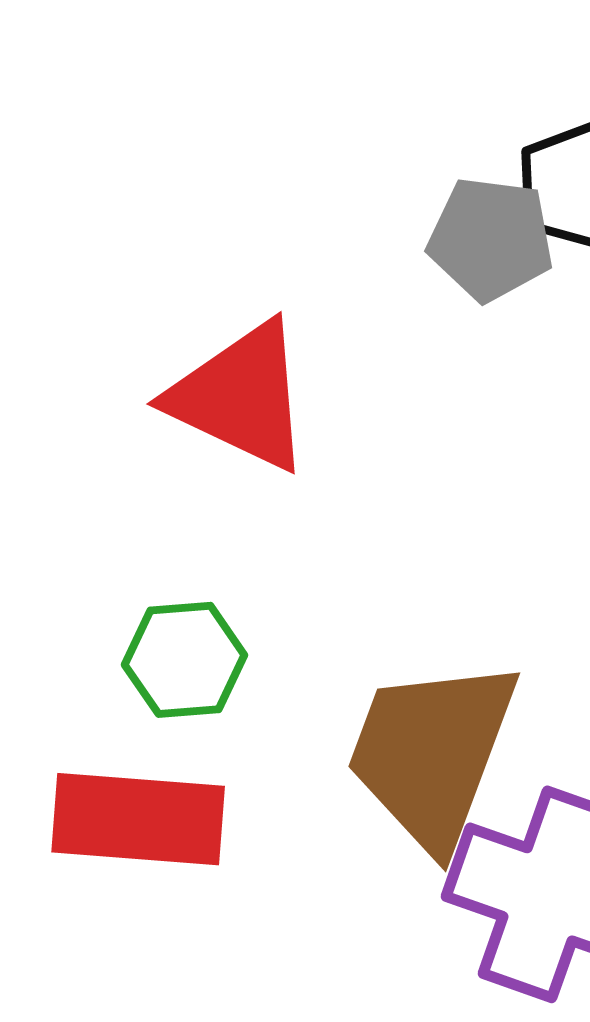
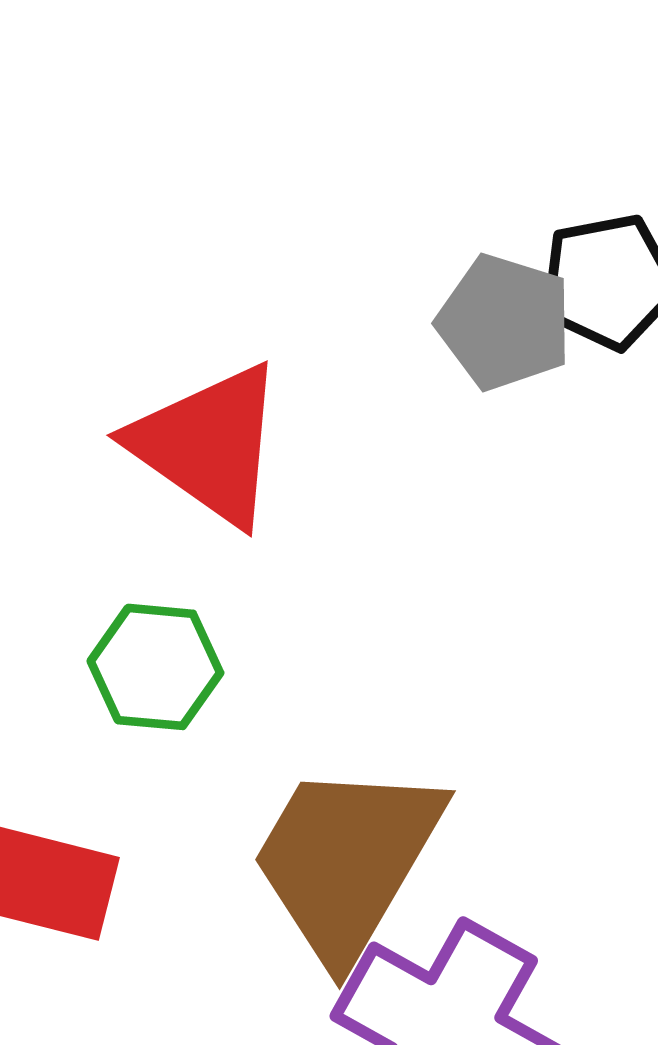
green hexagon: (185, 660) -> (155, 667), moved

